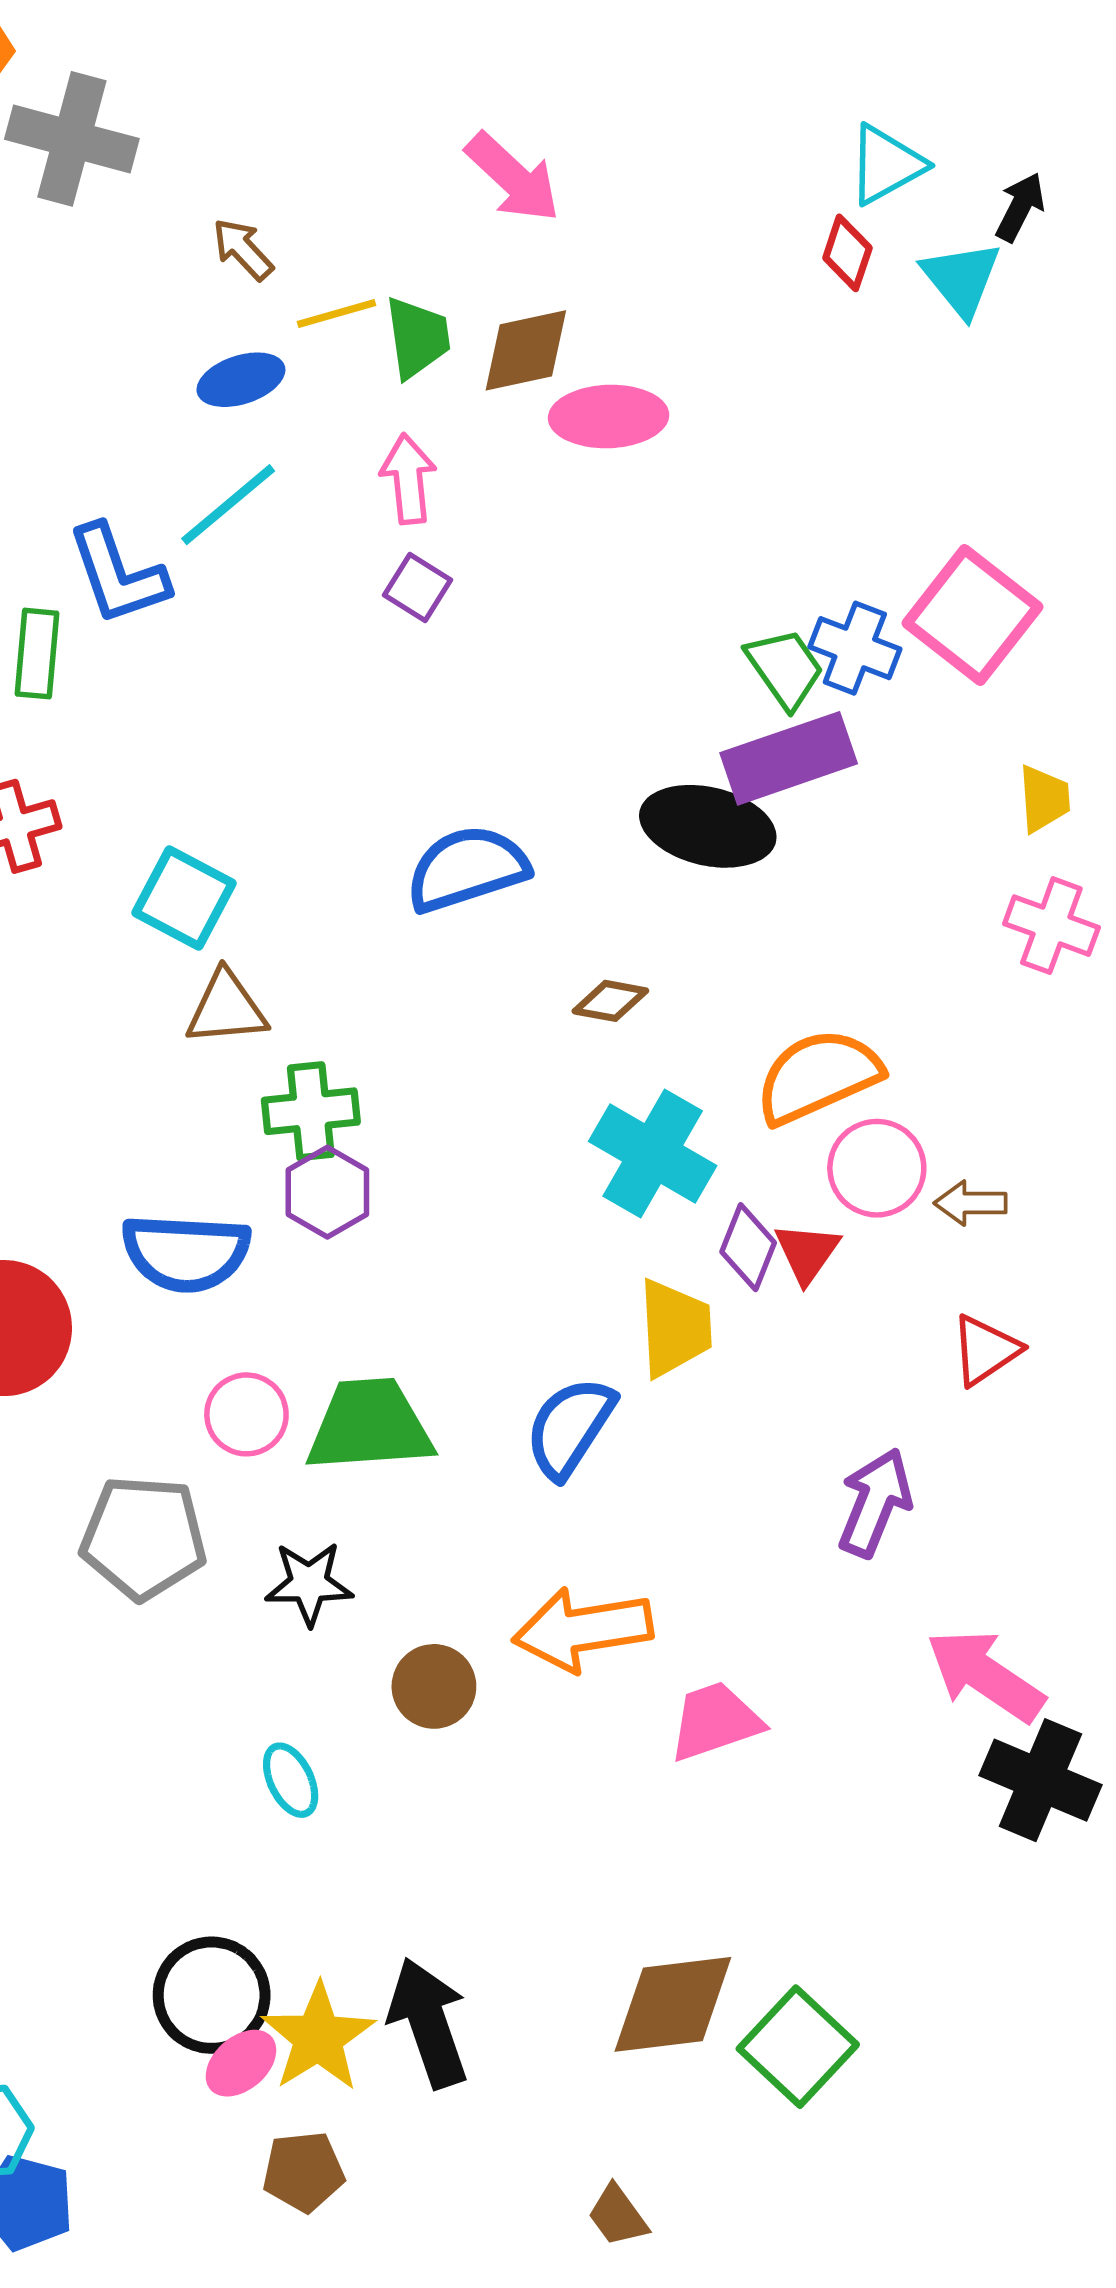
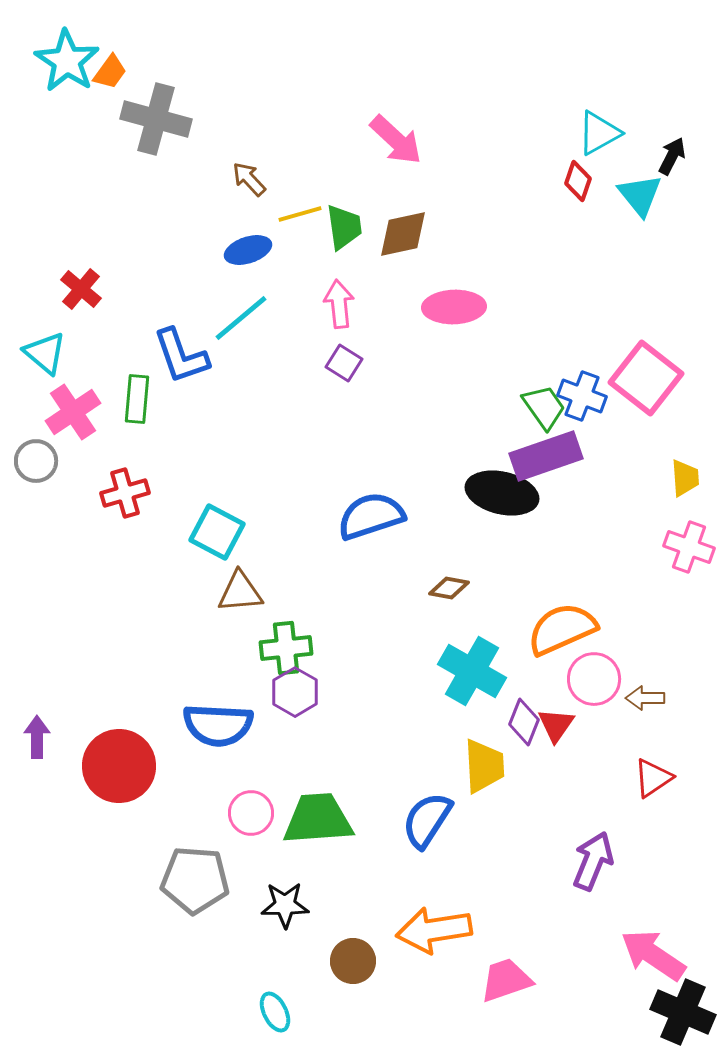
pink ellipse: (609, 416) -> (454, 307), moved

